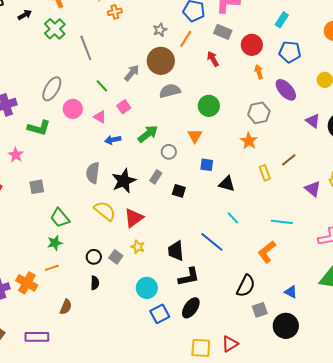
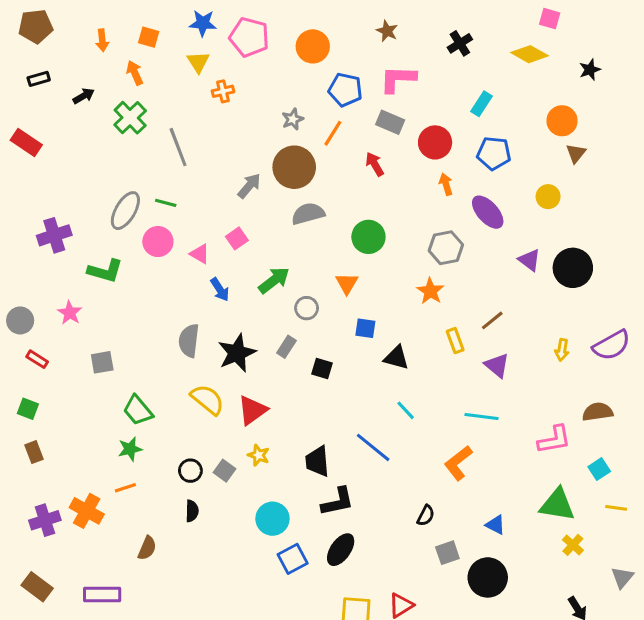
green line: (102, 86) -> (166, 203), moved, turned -32
blue arrow: (113, 140) -> (220, 290), turned -112
purple triangle: (313, 189) -> (497, 365), moved
black semicircle: (246, 286) -> (426, 516), size x0.6

